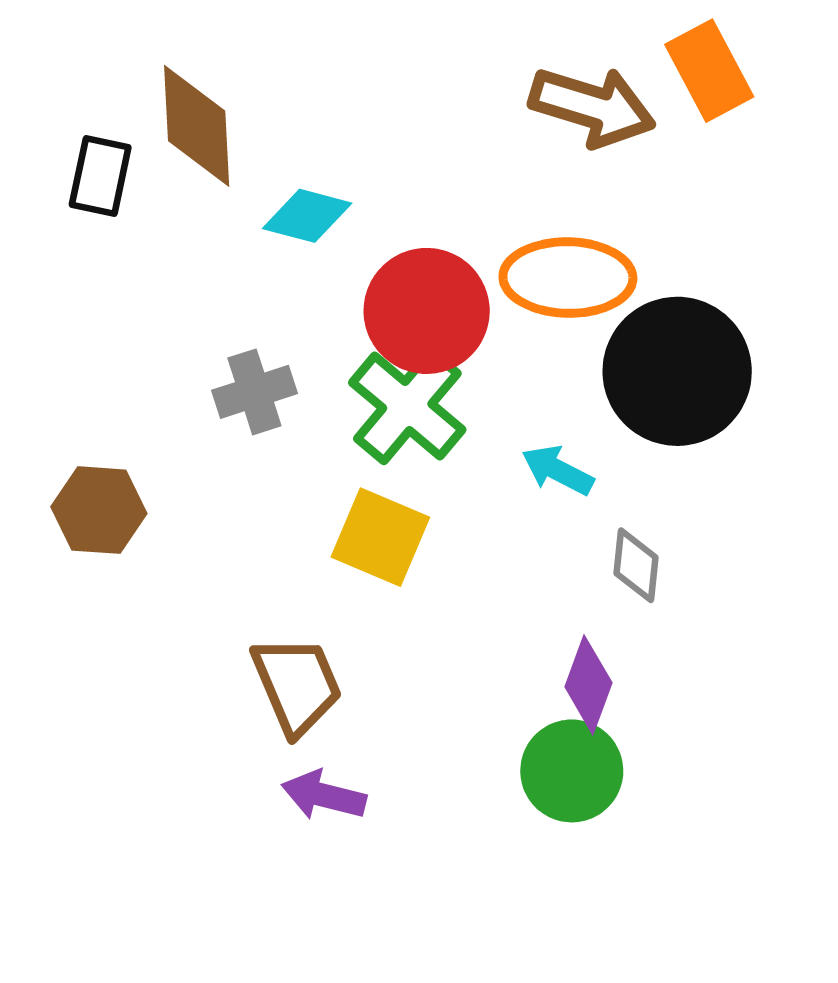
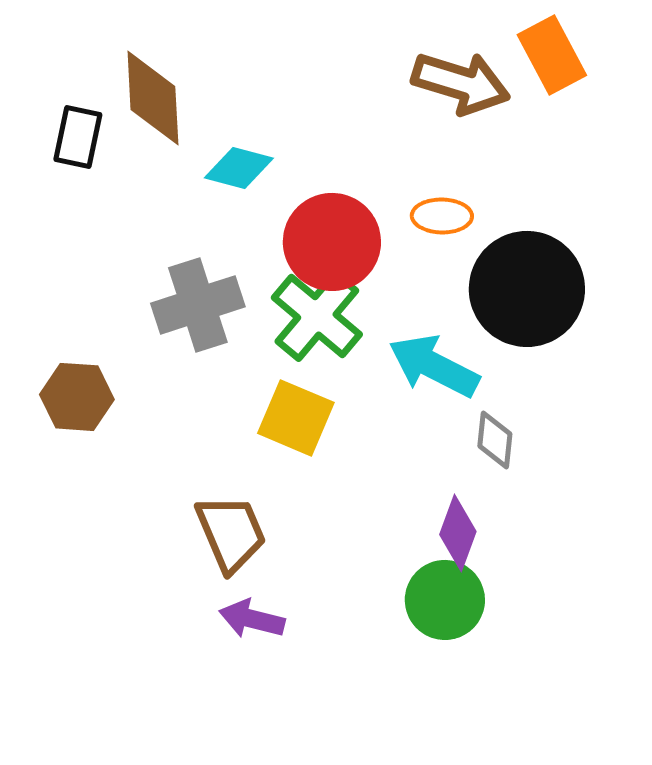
orange ellipse: (568, 278) -> (442, 216), size x0.6
gray cross: (254, 392) -> (198, 305), size x1.4
cyan arrow: (558, 470) -> (434, 366), size x1.6

